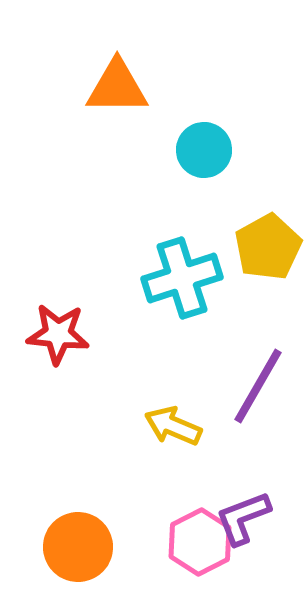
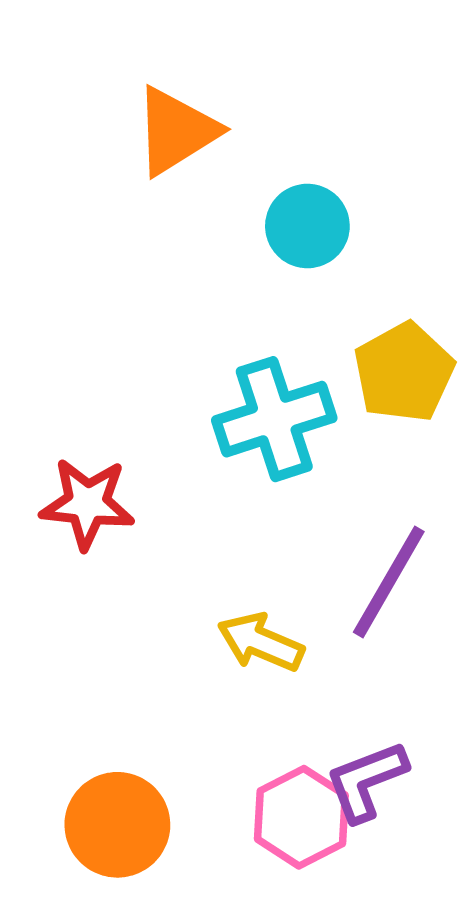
orange triangle: (117, 87) -> (176, 131), turned -32

